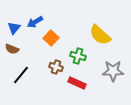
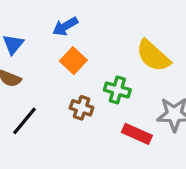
blue arrow: (35, 22) -> (65, 26), moved
red rectangle: (77, 83) -> (137, 134), moved

